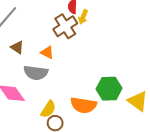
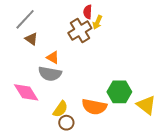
brown triangle: (17, 47) -> (31, 39), moved
orange triangle: (47, 52) -> (53, 57), moved

